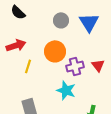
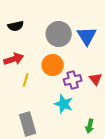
black semicircle: (18, 12) -> (16, 26), turned -56
gray circle: (61, 20) -> (59, 34), size x1.6

